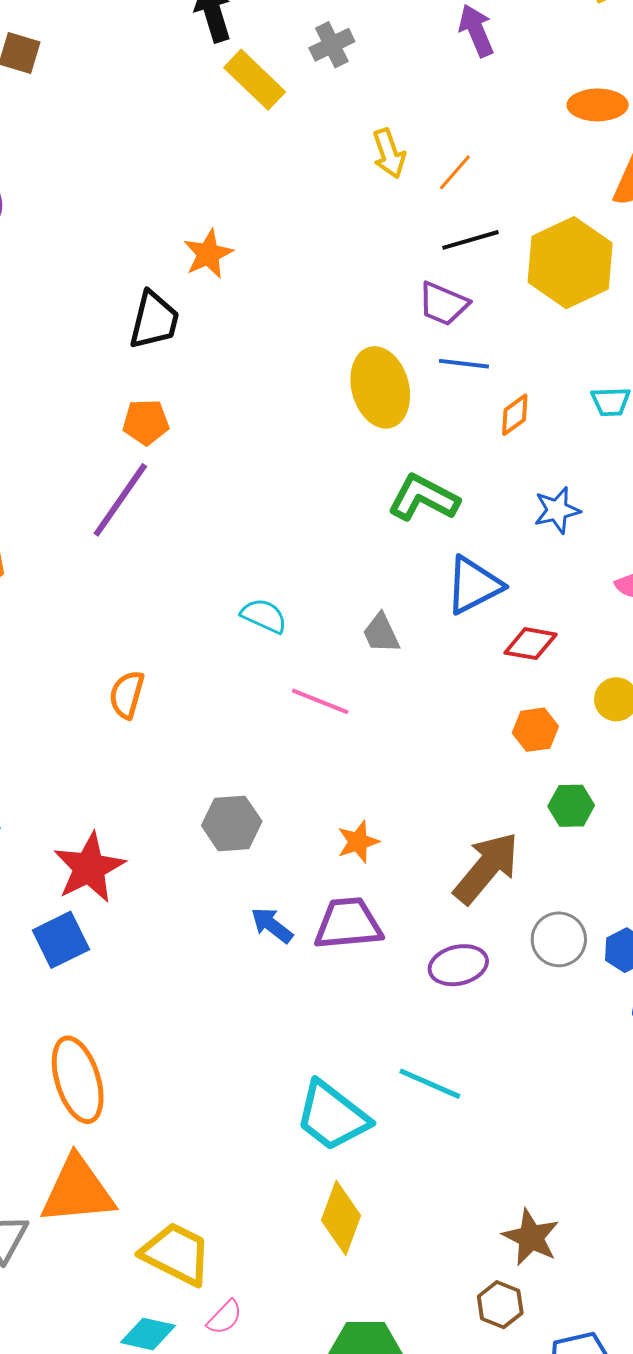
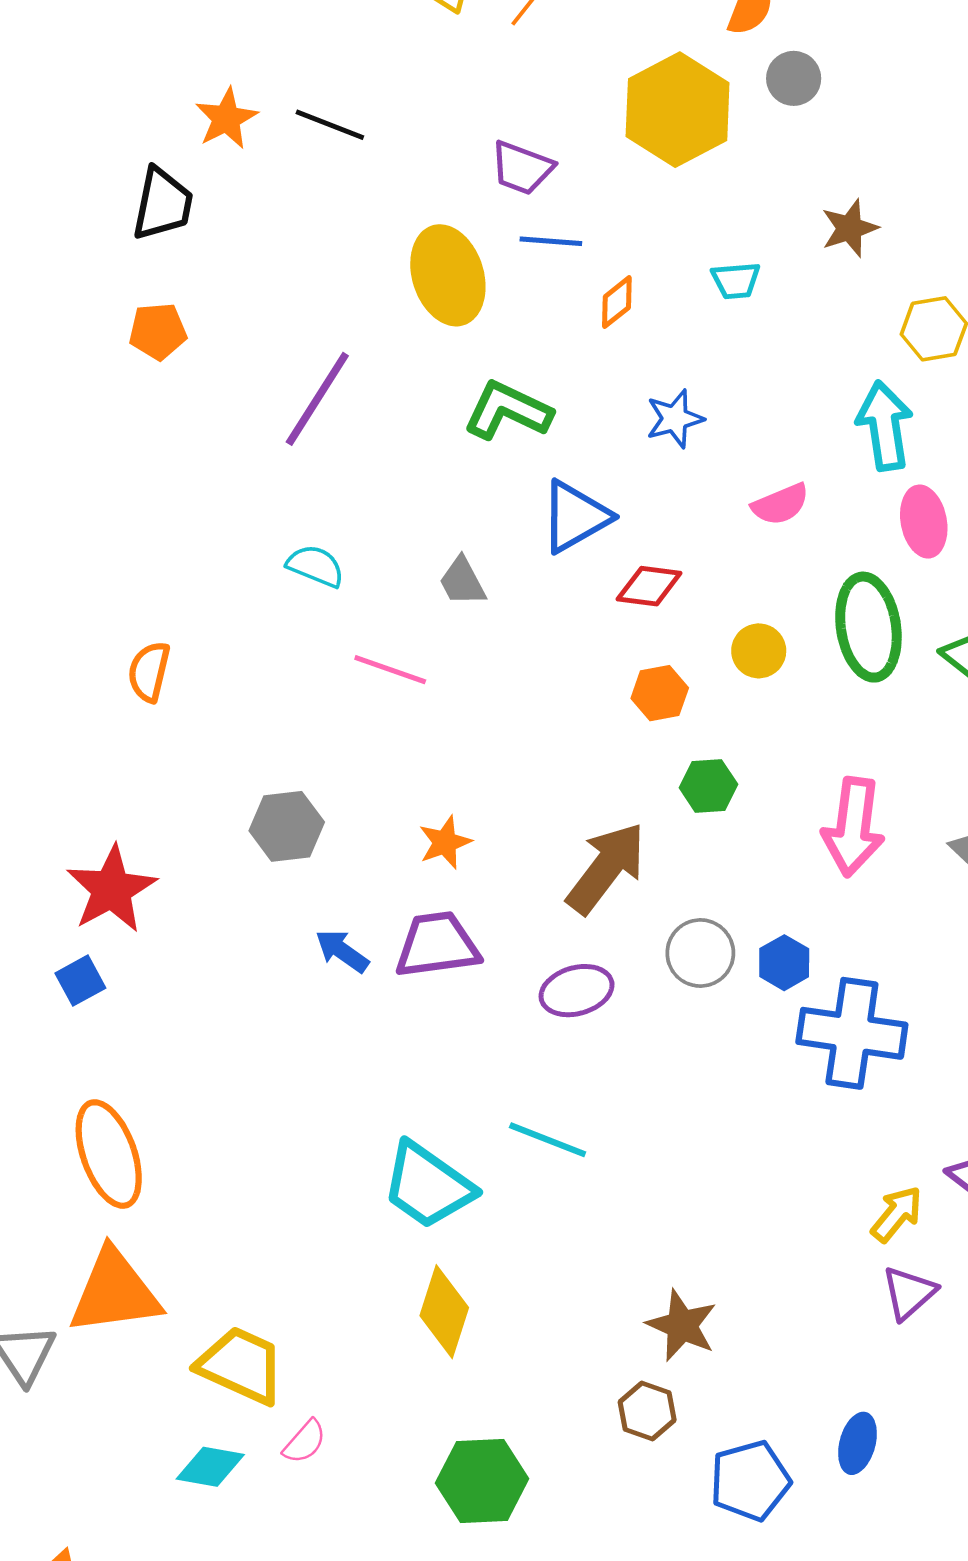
black line: (470, 240) -> (330, 125), moved, turned 40
purple line: (120, 500) -> (317, 399), moved
blue square: (61, 940) -> (80, 981), size x0.7

